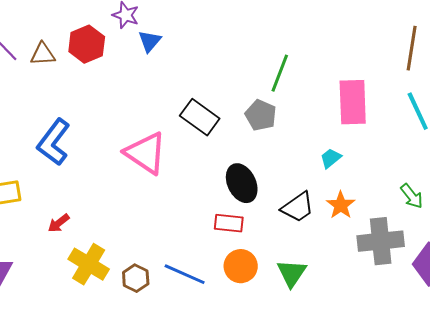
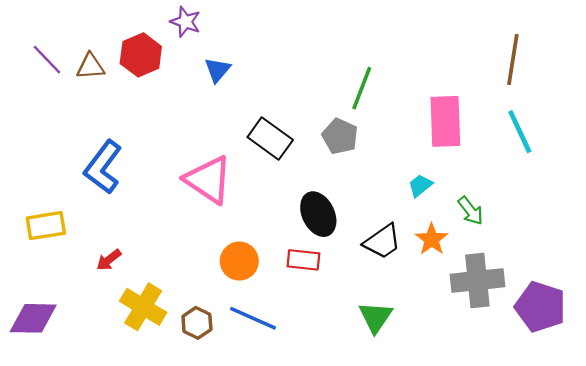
blue triangle: (150, 41) -> (218, 70), moved
green arrow: (412, 196) -> (471, 211), moved
orange circle: (241, 266) -> (239, 261), moved

